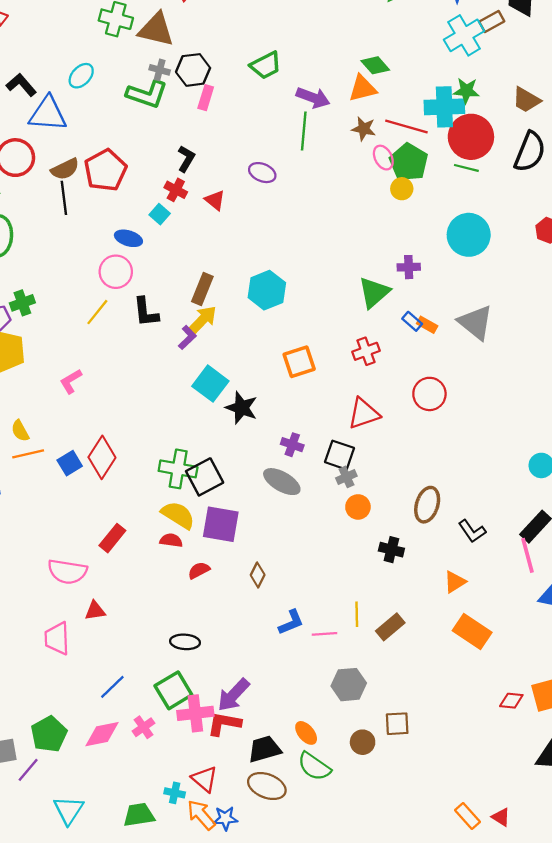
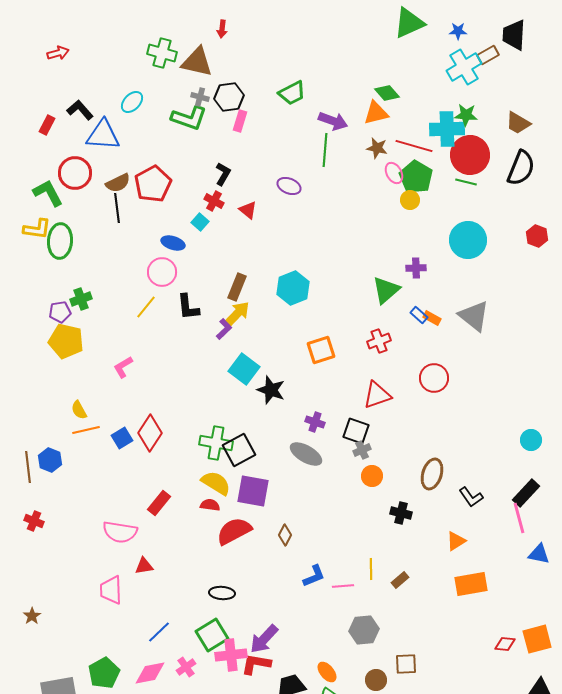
red semicircle: (199, 570) -> (234, 531), size x1.8
brown rectangle: (390, 627) -> (400, 580), size x0.7
orange rectangle: (472, 631) -> (471, 584), turned -44

